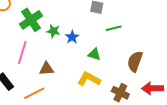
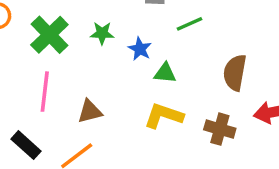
green star: (53, 31) -> (102, 33), moved
blue star: (72, 37) -> (140, 49), moved

